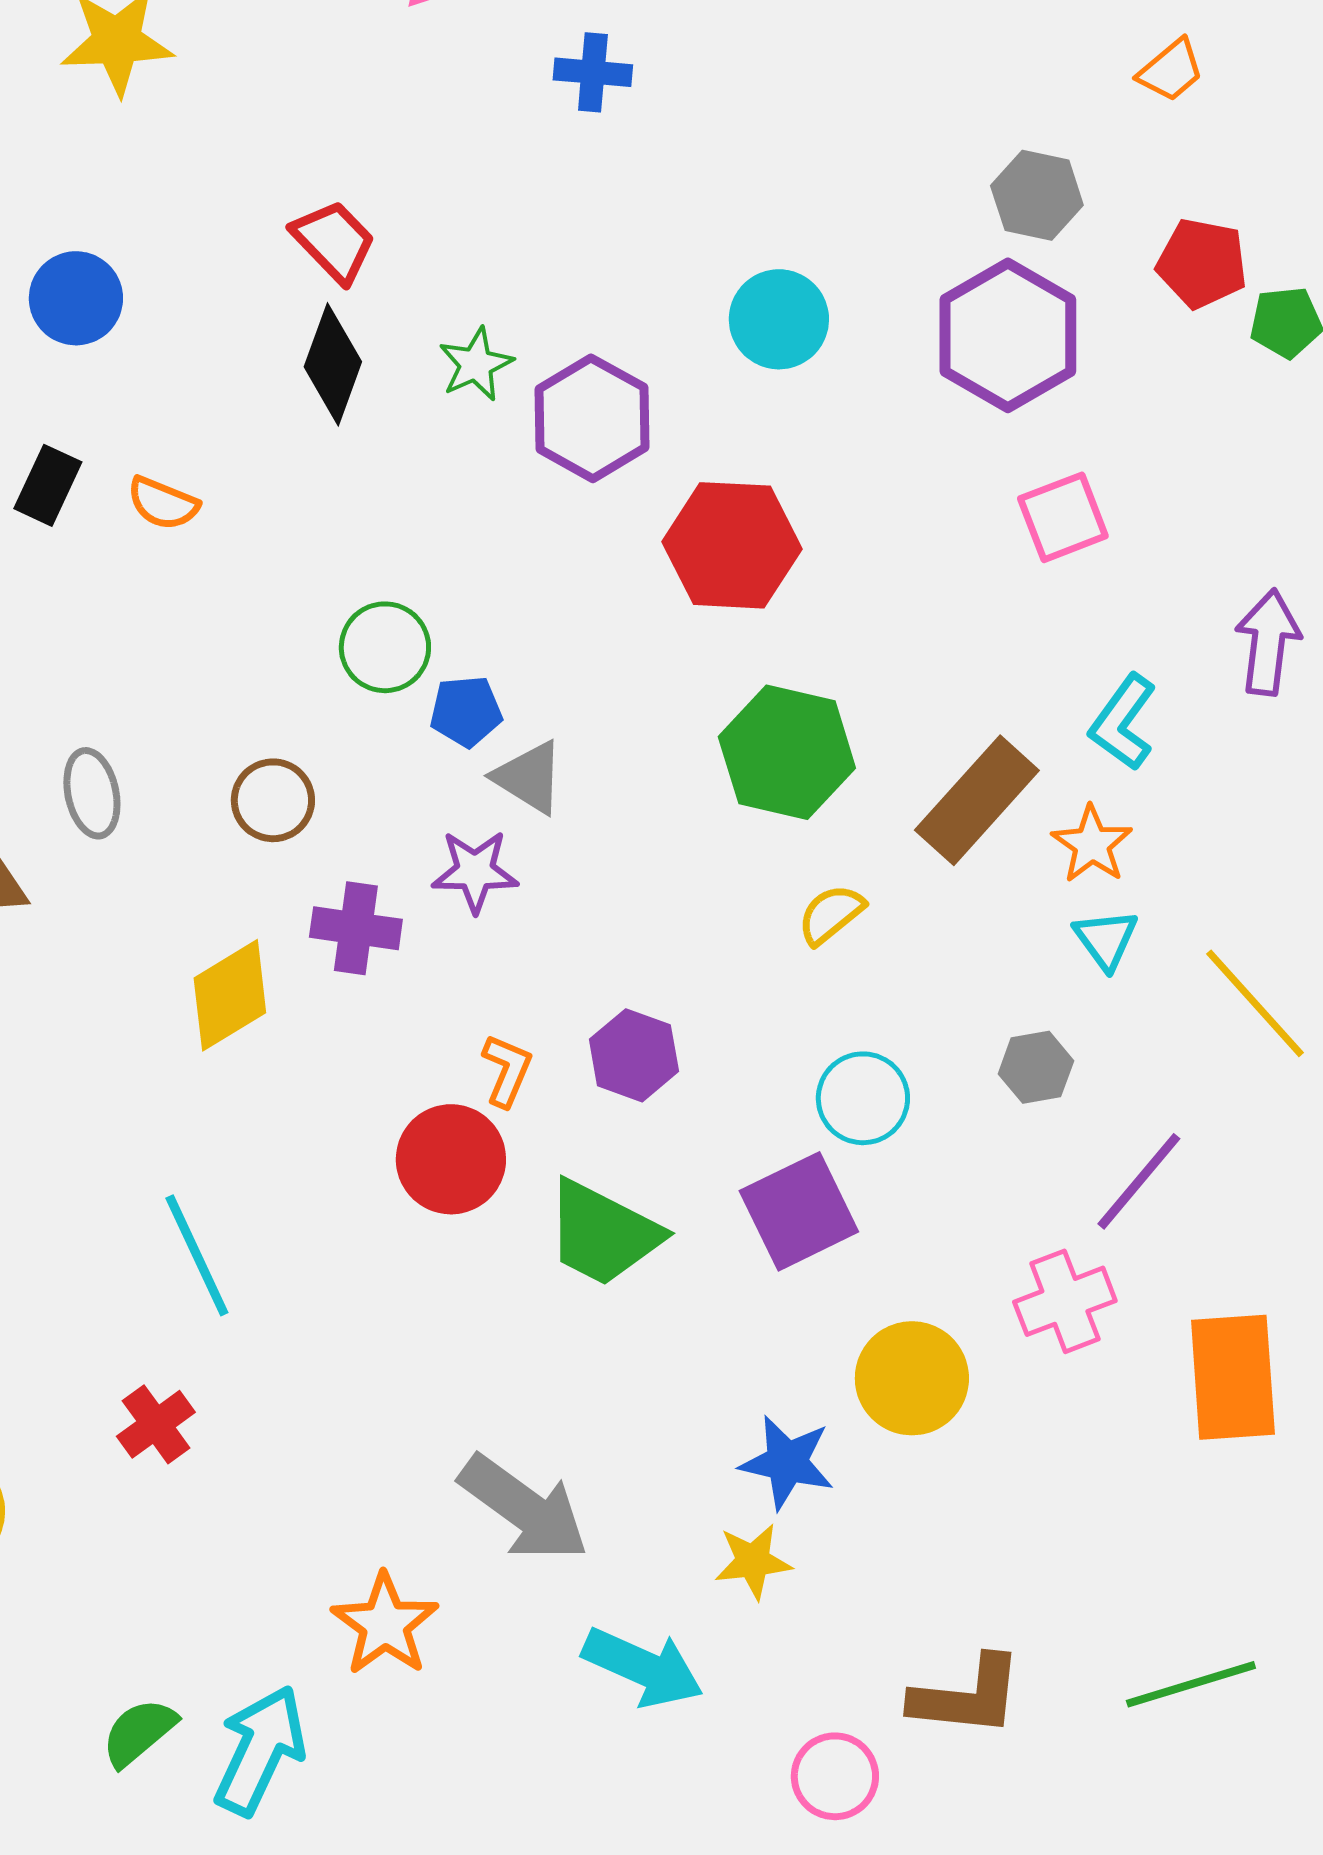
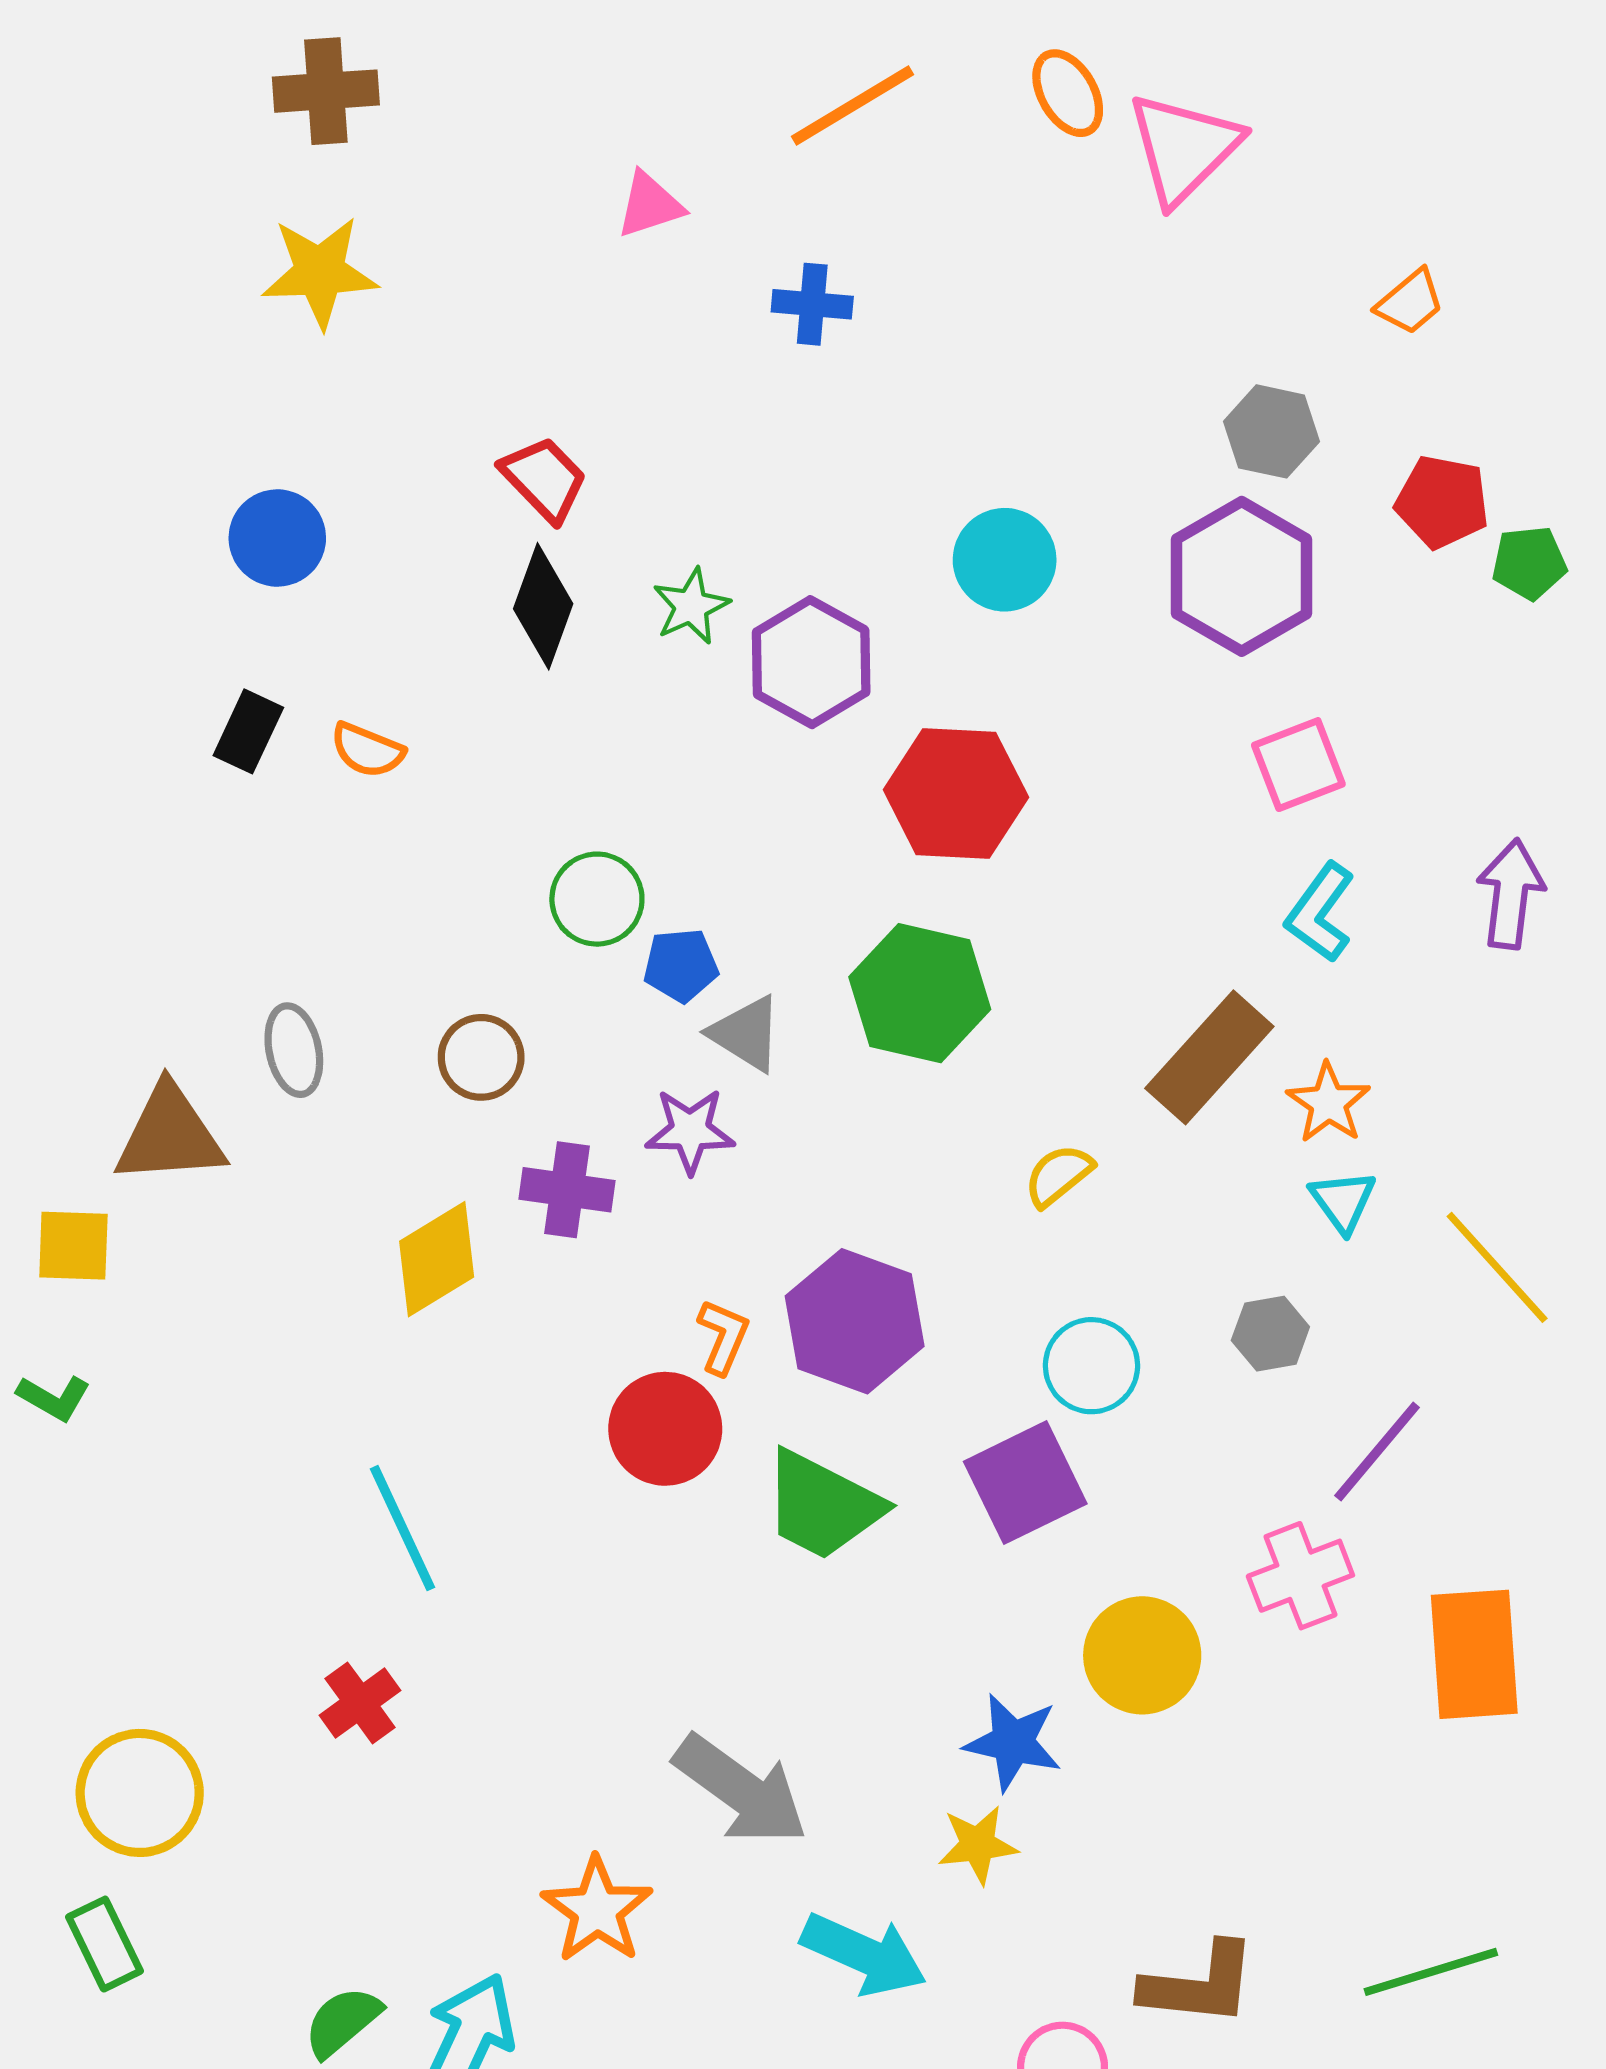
cyan L-shape: (1123, 722) -> (1320, 913), moved
green hexagon: (787, 752) -> (920, 993), moved
purple hexagon: (634, 1055) -> (855, 1321), size x1.5

